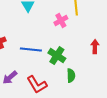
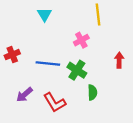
pink cross: (61, 21) -> (81, 40), moved

